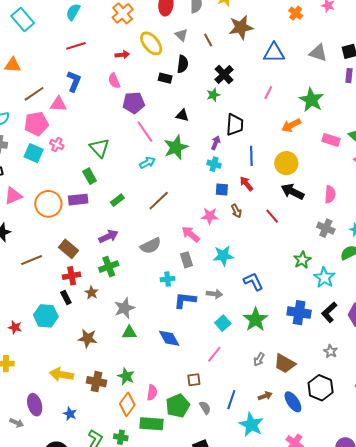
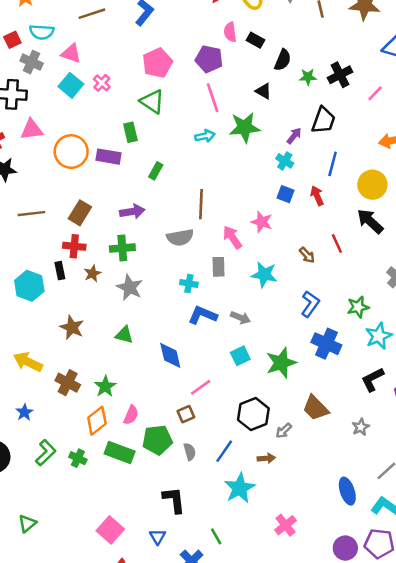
black semicircle: (183, 64) -> (283, 60), moved
black cross: (224, 74) -> (340, 75), moved
pink semicircle: (114, 81) -> (230, 32), moved
pink triangle: (58, 104) -> (71, 53), moved
pink pentagon: (36, 124) -> (157, 63), moved, turned -30
green triangle: (99, 148) -> (152, 102), turned -30
green rectangle: (117, 200) -> (156, 171), turned -40
brown line: (159, 201) -> (201, 204), moved, turned -60
brown arrow: (236, 211) -> (307, 255), moved, turned -32
brown rectangle: (69, 249) -> (80, 213), turned 66
blue L-shape: (253, 282) -> (310, 304), moved, turned 45
gray star: (124, 308) -> (130, 287), moved, turned 30
blue cross: (299, 313) -> (326, 344), moved
pink line: (214, 354) -> (201, 387), moved
gray arrow: (259, 359) -> (284, 431), moved
brown trapezoid: (285, 364) -> (316, 408), moved
brown square: (194, 380) -> (186, 414), turned -32
black hexagon: (321, 388) -> (253, 414), moved
blue ellipse: (293, 402) -> (347, 491), moved

